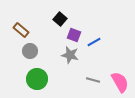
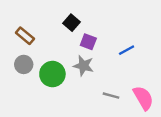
blue line: (94, 42) -> (127, 50), moved
gray circle: (30, 51) -> (24, 64), moved
green circle: (37, 79) -> (52, 74), moved

